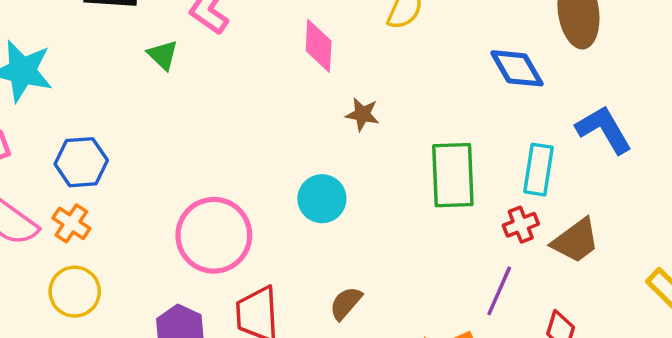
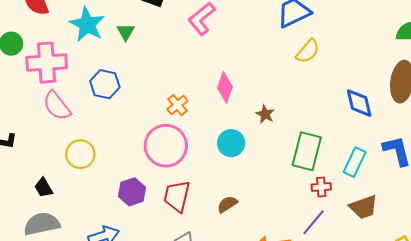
pink diamond: (319, 46) -> (225, 87), moved
green triangle: (163, 55) -> (126, 32), moved
brown star: (362, 114) -> (265, 114), moved
orange cross: (71, 223) -> (177, 105), moved
red cross: (521, 225) -> (321, 187), moved

